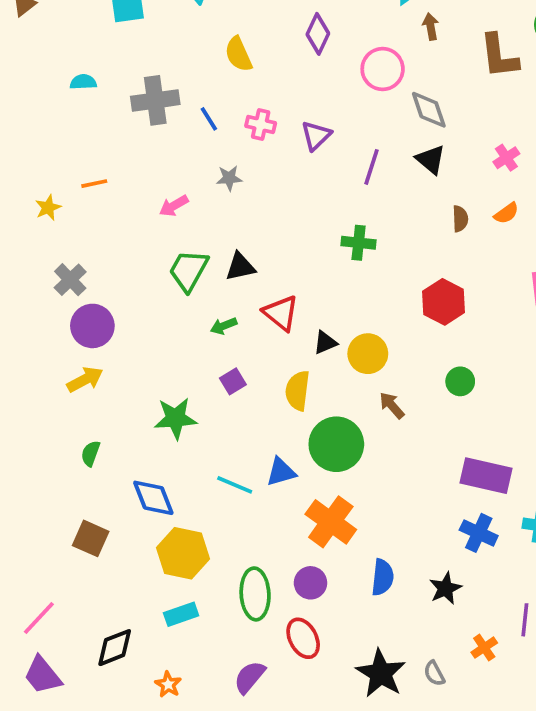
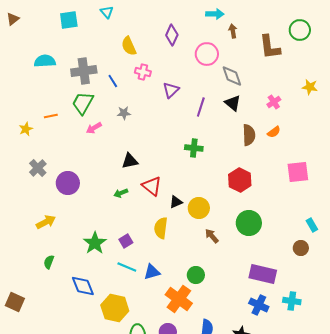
cyan semicircle: (83, 82) -> (45, 61), size x1.5
pink cross: (261, 124) -> (143, 72), moved
brown semicircle: (460, 219) -> (249, 135), size x1.5
green trapezoid: (189, 270) -> (83, 103), moved
purple circle: (92, 326) -> (68, 183), moved
purple square: (233, 381) -> (126, 241), moved
green circle: (460, 381) -> (249, 223), size x1.6
green star: (176, 418) -> (95, 243), turned -30
green circle: (336, 444) -> (196, 275), moved, size x0.6
cyan line: (235, 485) -> (127, 267), moved
brown square: (91, 538) -> (15, 302), moved
yellow hexagon: (183, 553) -> (115, 308), moved

